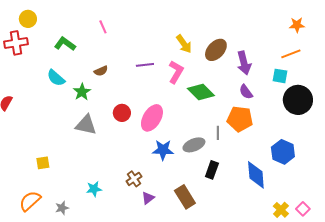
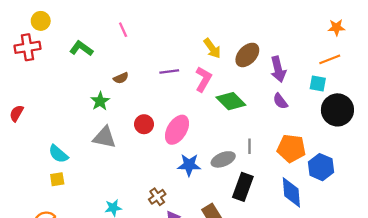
cyan semicircle: (56, 78) -> (58, 154), moved
orange pentagon: (240, 119) -> (291, 148), moved
black rectangle: (212, 170) -> (243, 187), size x1.4

